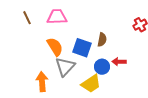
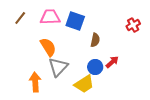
brown line: (27, 18) -> (20, 18), turned 64
blue square: (82, 48) -> (75, 21), moved
red arrow: (119, 62) -> (112, 62), turned 136

